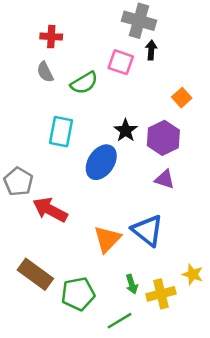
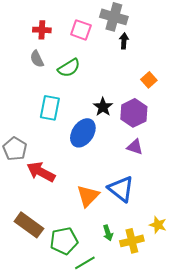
pink square: (121, 62) -> (81, 30), moved
green line: (119, 321) -> (85, 263), moved

